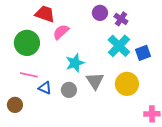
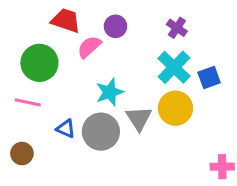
purple circle: (100, 13) -> (116, 26), moved
pink line: (29, 75) -> (28, 102), moved
yellow circle: (127, 84) -> (175, 108), moved
gray circle: (69, 90) -> (101, 132), size x1.6

